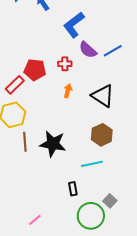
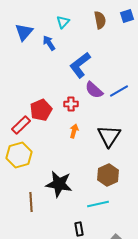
red pentagon: (35, 70) -> (41, 110), turned -30
black triangle: (103, 96) -> (109, 136), turned 30
brown line: (25, 142) -> (31, 202), moved

